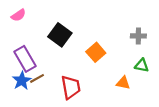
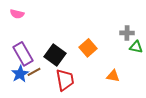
pink semicircle: (18, 15) -> (17, 14), turned 48
black square: (60, 35) -> (55, 55), moved
green triangle: (142, 65) -> (136, 47), moved

